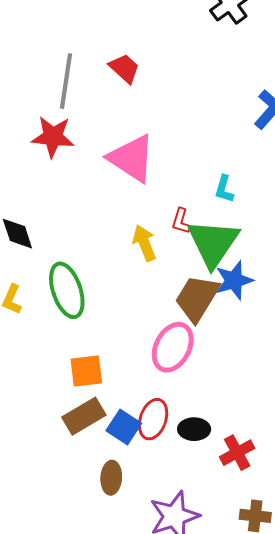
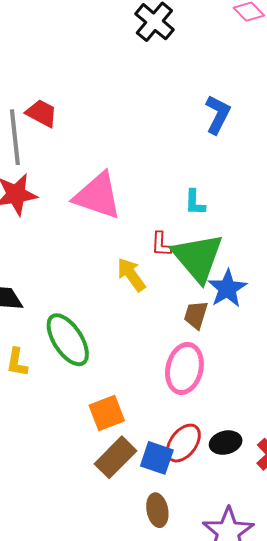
red trapezoid: (124, 68) -> (42, 113), moved
brown trapezoid: (197, 298) -> (196, 315), size x0.6
red ellipse: (153, 419) -> (183, 443), turned 33

